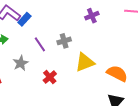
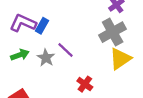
gray cross: (64, 41) -> (113, 32), moved, size x1.6
gray star: (21, 63) -> (46, 58), moved

